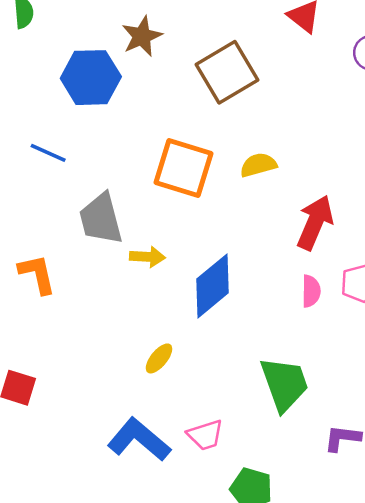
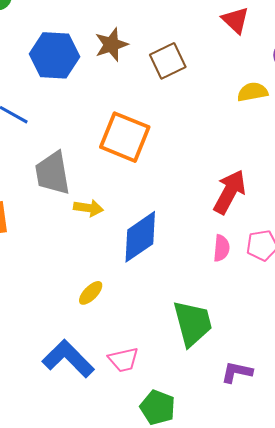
brown star: (142, 36) -> (111, 45), moved
brown square: (227, 72) -> (168, 61), size x0.7
yellow semicircle: (258, 165) -> (253, 92), moved

